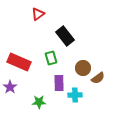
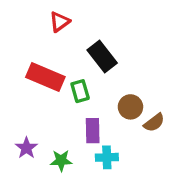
red rectangle: (19, 62) -> (45, 77), moved
purple star: (10, 87) -> (26, 148), moved
cyan cross: (75, 95) -> (107, 157), moved

